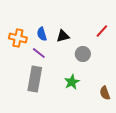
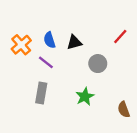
orange cross: (18, 38) -> (21, 45), turned 36
gray rectangle: (35, 79) -> (41, 93), size x0.7

